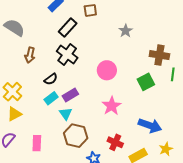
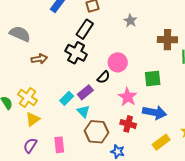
black rectangle: (68, 27) -> (85, 29), moved
brown arrow: (30, 55) -> (39, 59), turned -105
black semicircle: (51, 79) -> (103, 77), moved
green square: (146, 82) -> (153, 79), moved, turned 30
blue arrow: (150, 125) -> (155, 112), moved
red cross: (115, 142) -> (128, 124), moved

